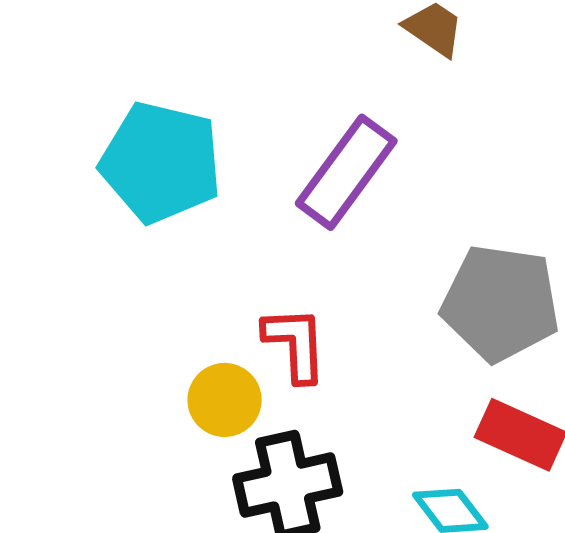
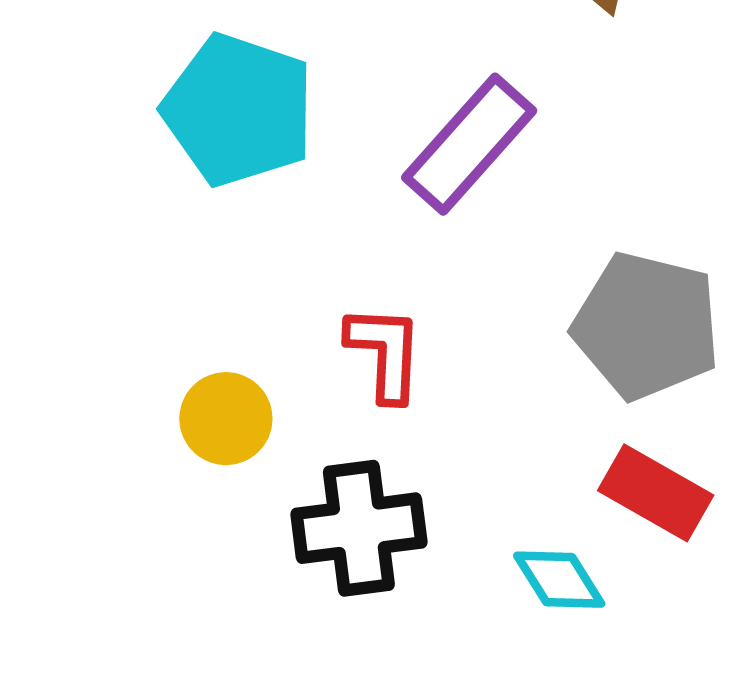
yellow circle: (225, 400) -> (226, 419), moved

